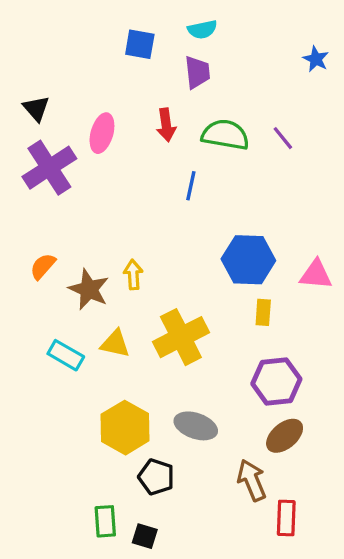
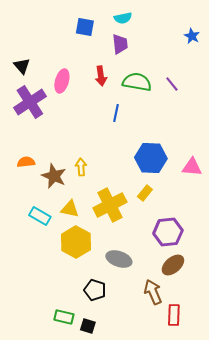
orange semicircle: (43, 266) -> (26, 162), turned 42
yellow rectangle: (263, 312) -> (145, 193), moved, turned 35
yellow hexagon: (125, 428) -> (76, 242), moved
green rectangle: (105, 521) -> (64, 317), turned -72

